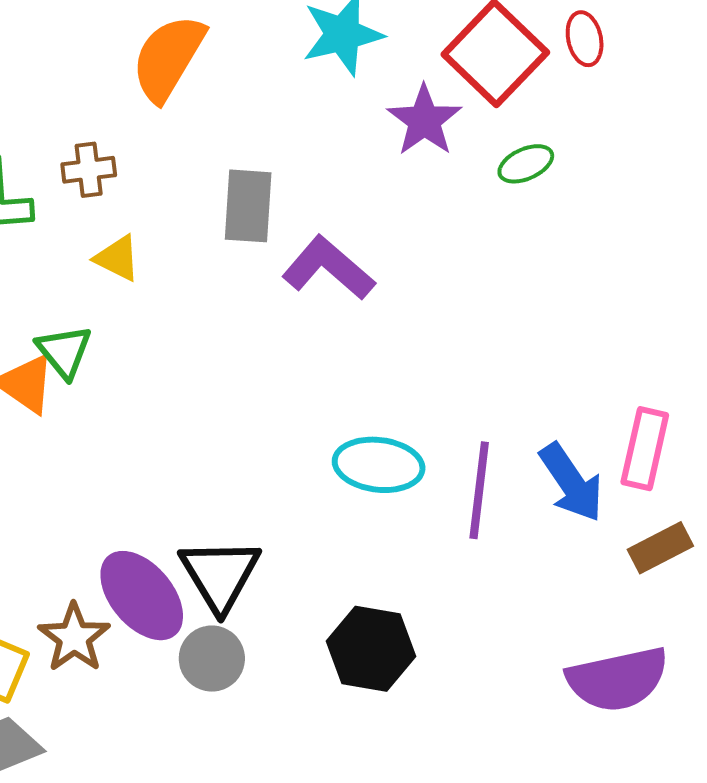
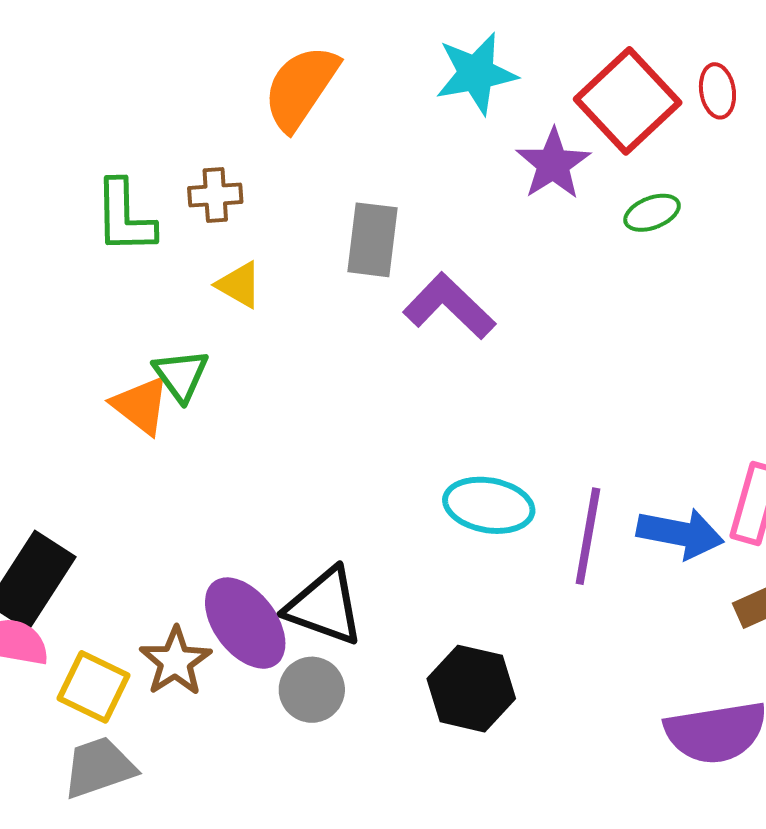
blue arrow: (571, 483) -> (680, 533), turned -48
black triangle: (220, 575) -> (325, 606), turned -42

